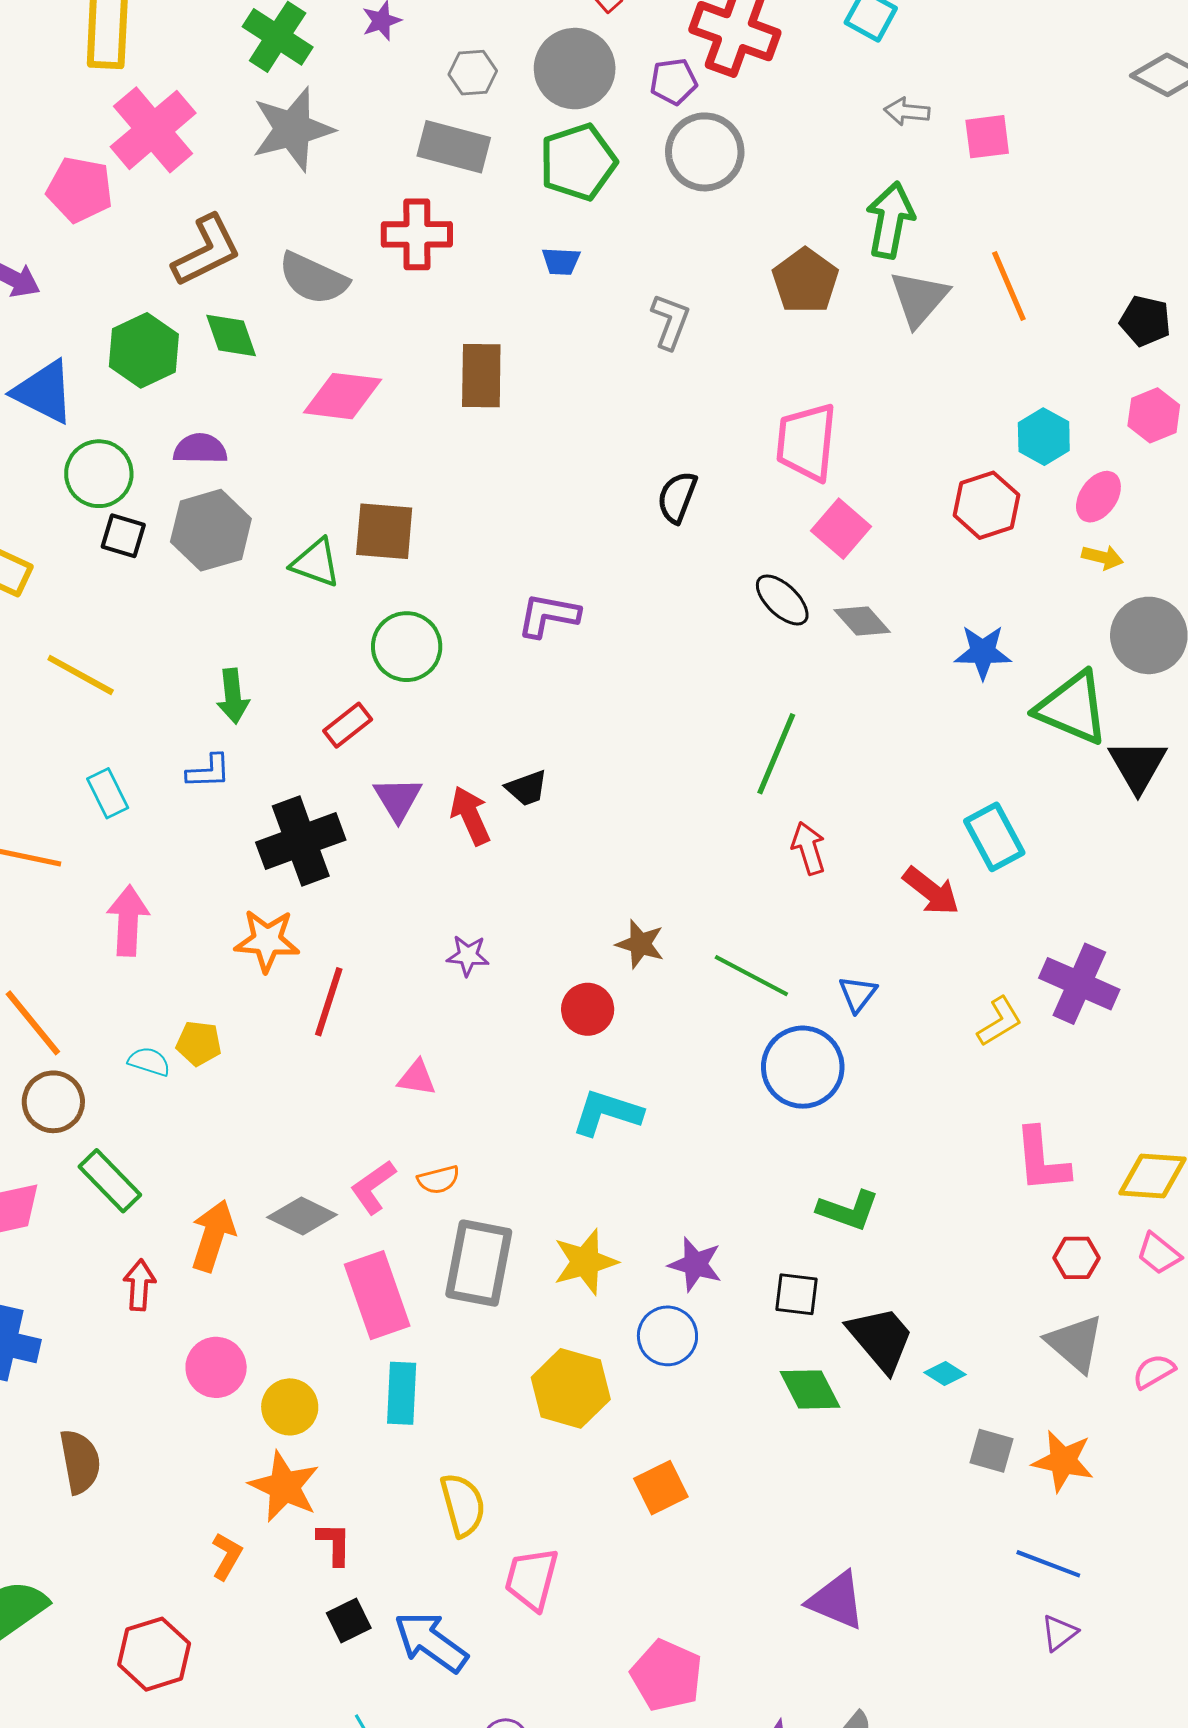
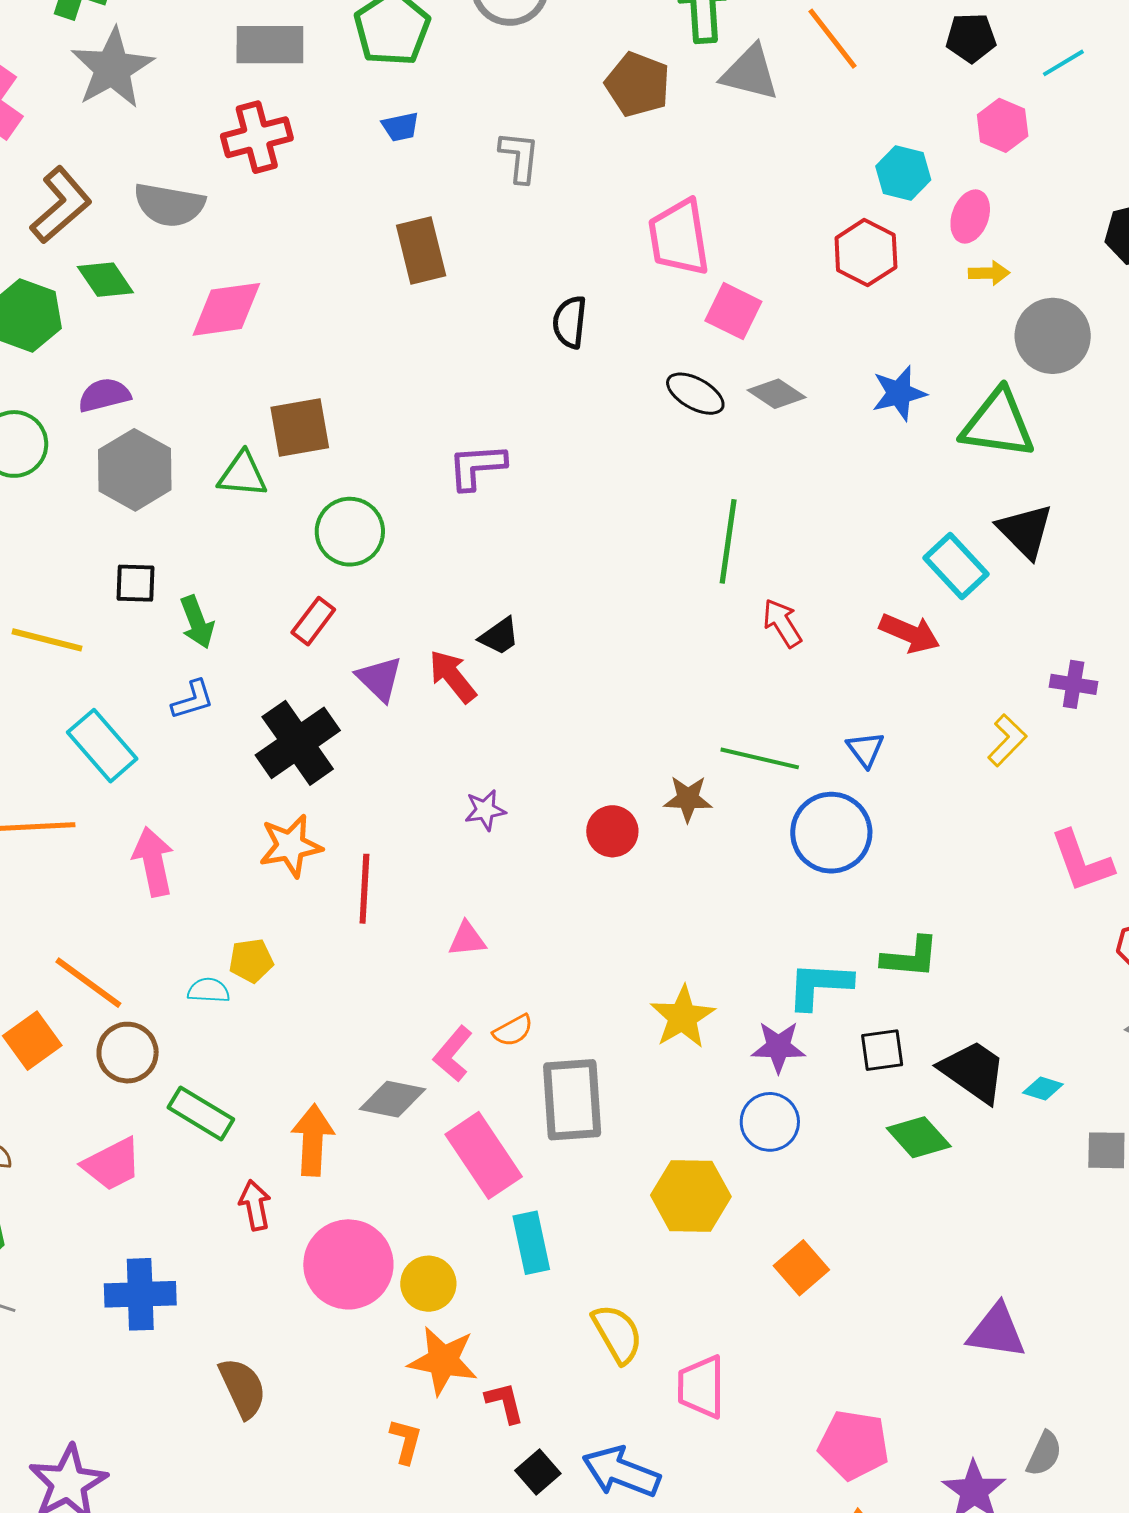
gray triangle: (919, 298) -> (750, 73), turned -42
brown rectangle: (481, 376) -> (421, 251), moved
black square: (123, 536) -> (135, 583), moved
black triangle: (1138, 766) -> (1025, 531), moved
cyan rectangle: (108, 793) -> (102, 746), size x1.5
brown star: (640, 944) -> (688, 799), moved
purple cross: (1079, 984) -> (1074, 684), size x0.6
cyan L-shape: (607, 1113) -> (819, 985), moved
yellow star: (585, 1262) -> (683, 1017), moved
pink circle: (216, 1367) -> (348, 1264), size x1.5

